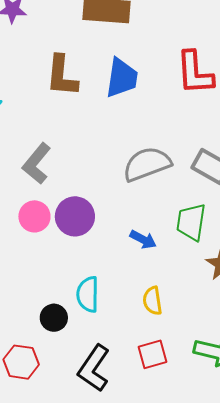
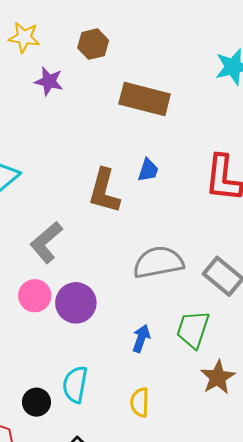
brown L-shape: (62, 76) -> (104, 191), moved
blue trapezoid: (122, 78) -> (148, 170), size x0.6
blue arrow: (143, 239) -> (141, 338), turned -108

